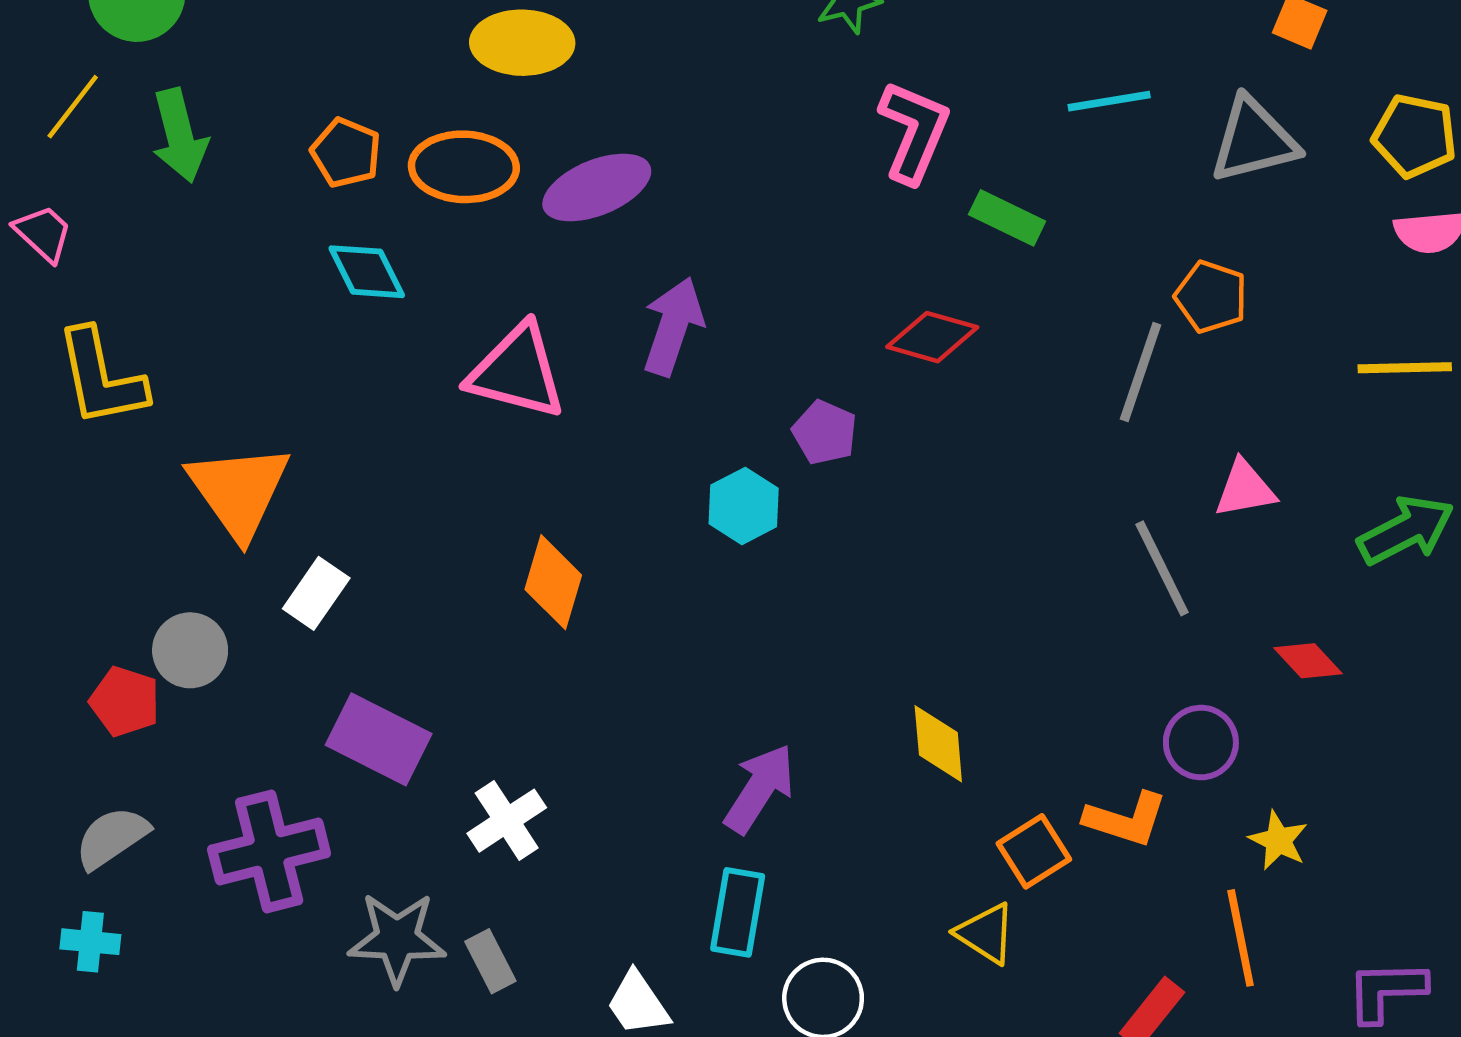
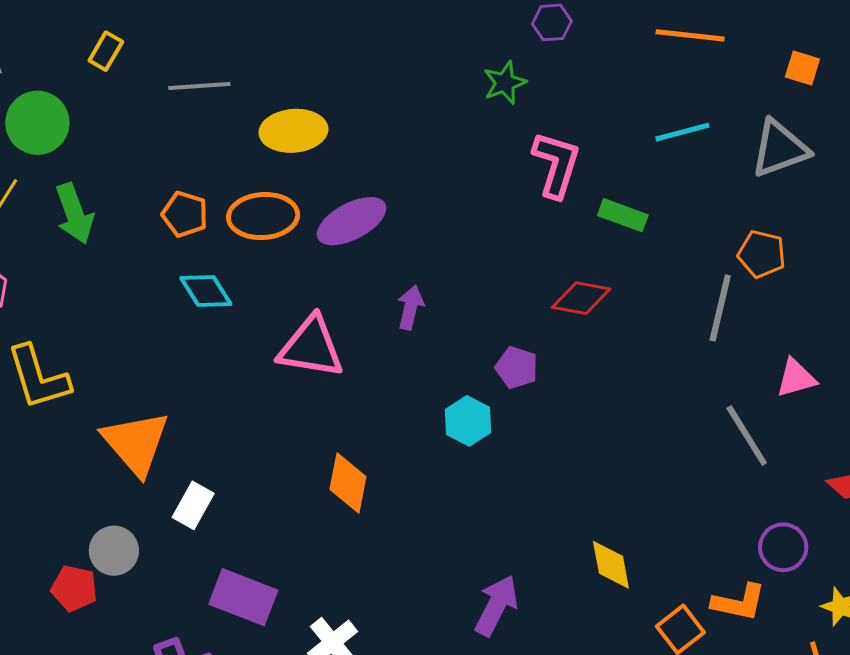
purple arrow: (673, 326) -> (410, 307), size x0.7

